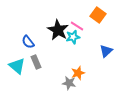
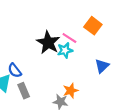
blue semicircle: (28, 42) -> (15, 70), moved
gray rectangle: (36, 62) -> (24, 91), moved

